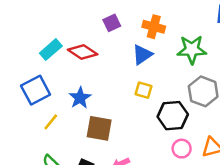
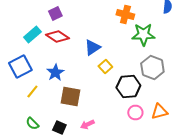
purple square: (112, 23) -> (55, 14), moved
orange cross: (154, 27) -> (125, 14), moved
blue triangle: (142, 55) -> (92, 48), moved
yellow square: (144, 90) -> (105, 66), turned 32

